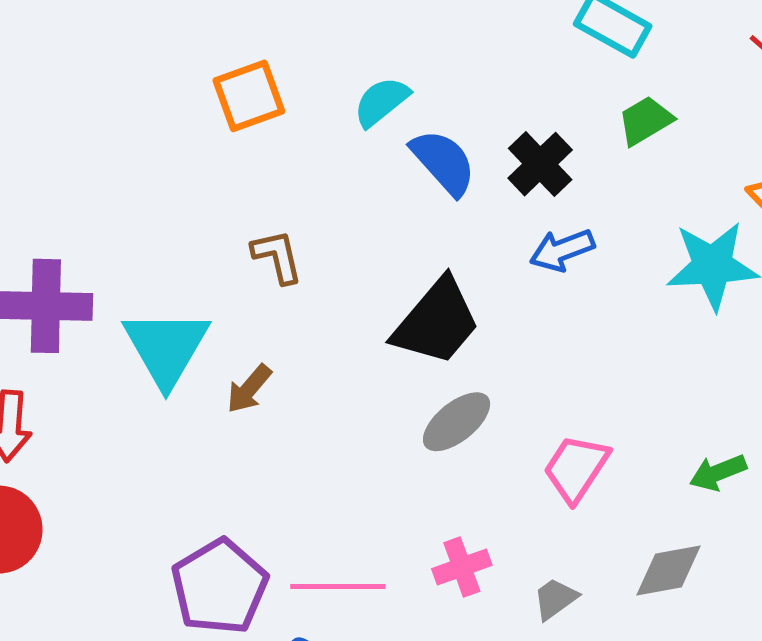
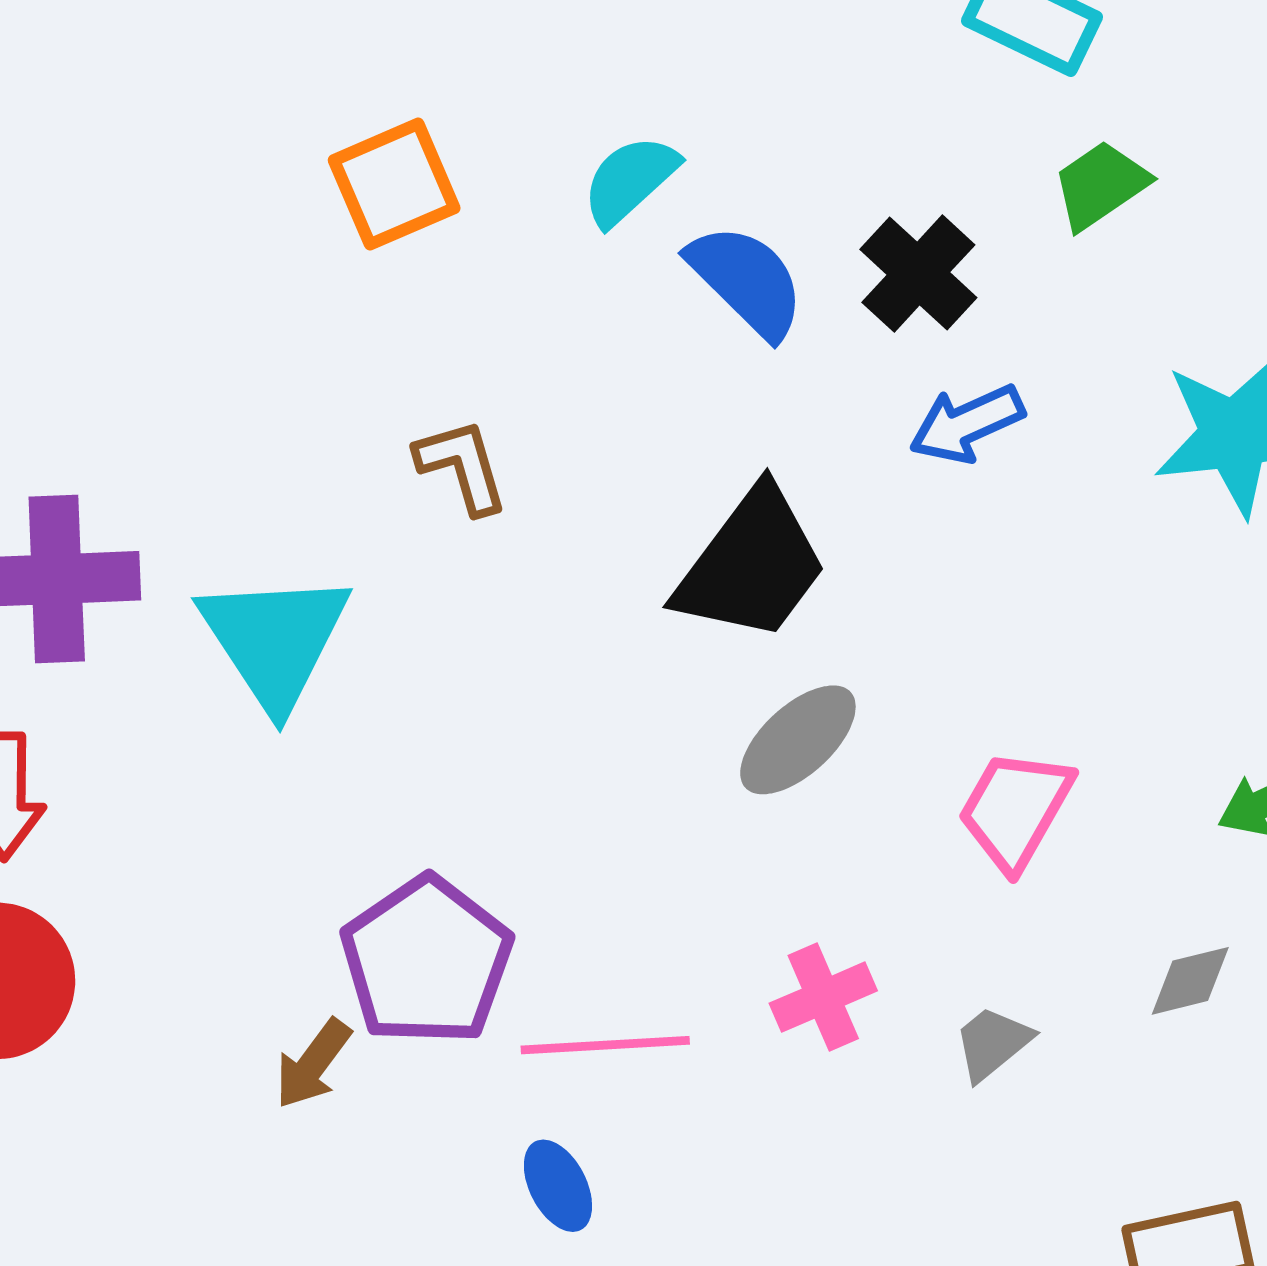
brown arrow: (249, 389) -> (313, 1064), moved
gray diamond: (668, 570) -> (1190, 981), size x0.7
purple pentagon: (220, 587) -> (427, 961), moved

